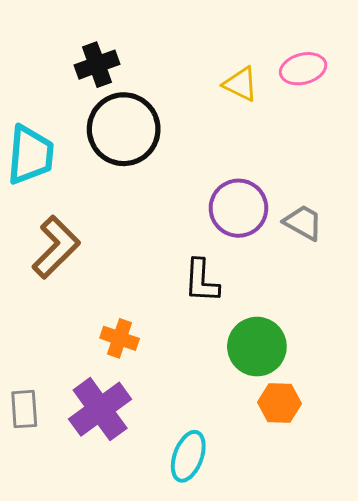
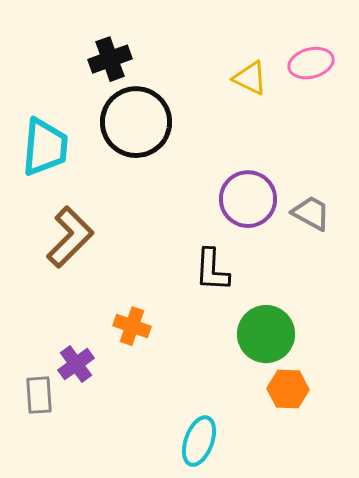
purple cross: (100, 409) -> (76, 364), moved, size x0.6

